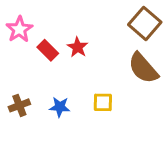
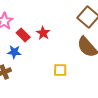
blue star: (60, 107) -> (14, 52), moved

